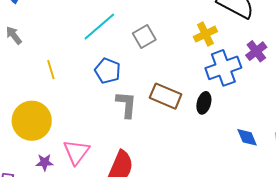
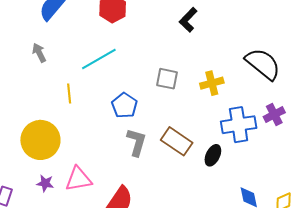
cyan line: (99, 27) -> (99, 59), moved
yellow cross: (205, 34) -> (212, 83), moved
gray square: (144, 36) -> (167, 79), turned 30
pink triangle: (76, 152) -> (78, 179), turned 32

